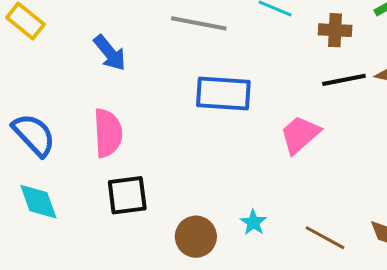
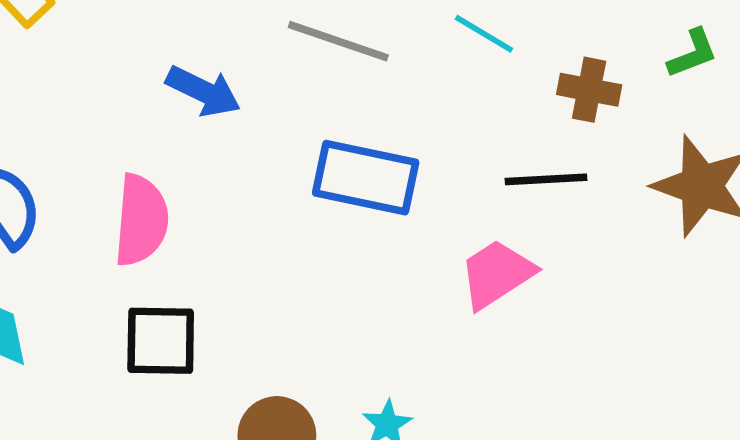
blue arrow: (110, 53) -> (203, 91), moved, turned -33
black line: (344, 80) -> (546, 179), moved

